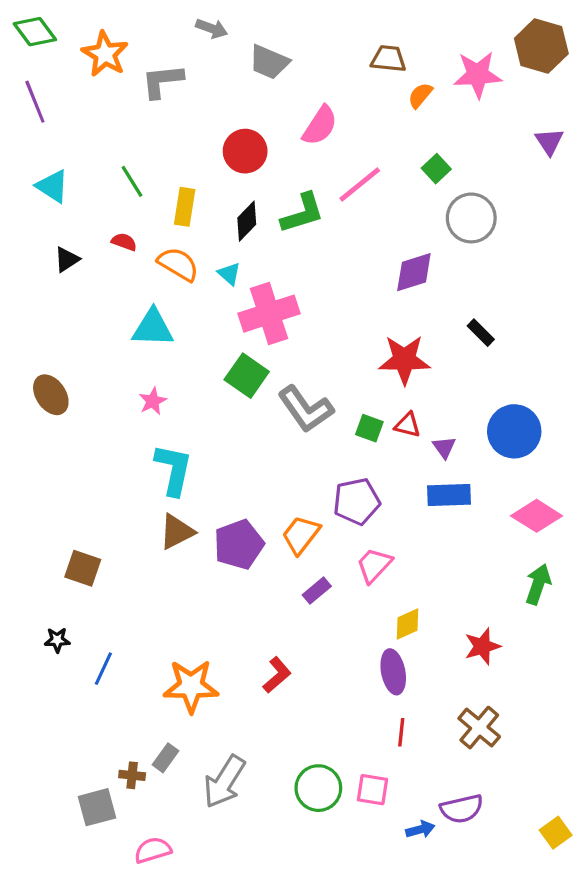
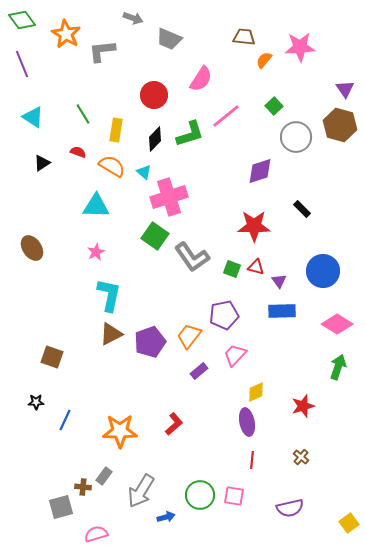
brown hexagon: (541, 46) -> (340, 125), moved
brown cross: (479, 728) -> (301, 457), size x0.6
blue arrow: (420, 829) -> (166, 517), moved

